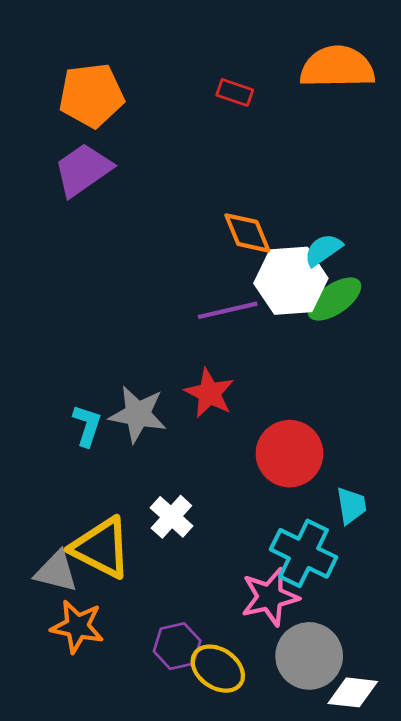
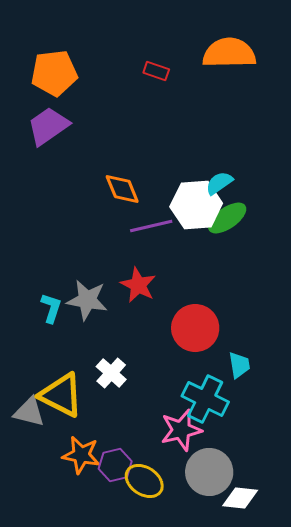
orange diamond: (247, 233) -> (122, 189), moved
orange star: (77, 626) -> (81, 455), moved

